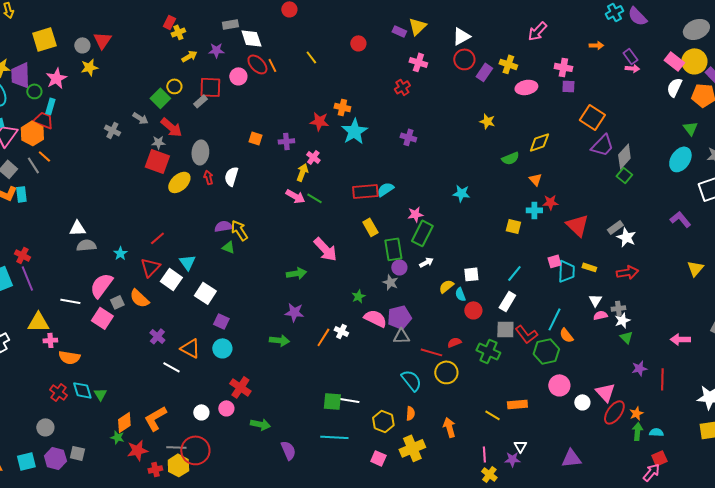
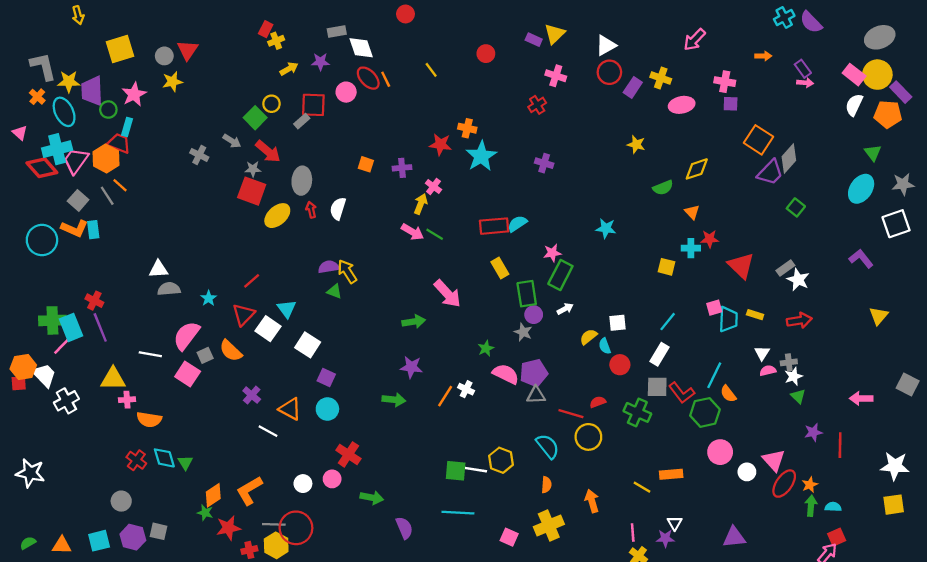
gray diamond: (624, 156) -> (789, 158), moved
yellow hexagon: (383, 421) -> (501, 460), moved

